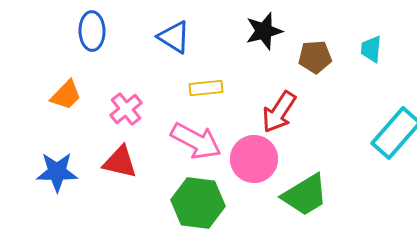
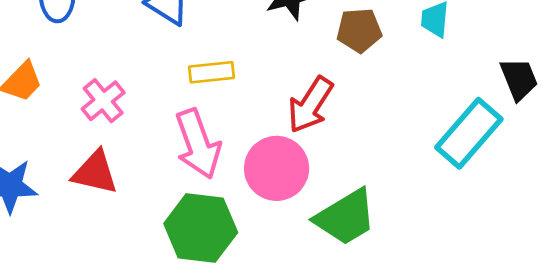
pink arrow: (196, 141) -> (198, 144), turned 42

